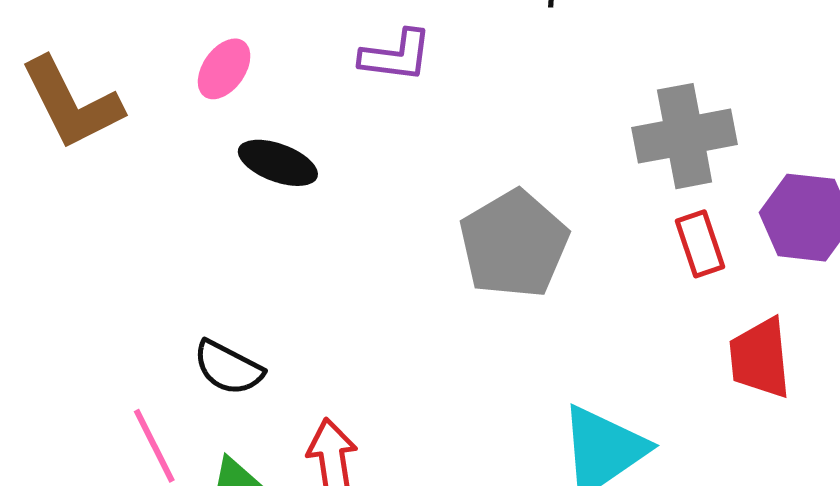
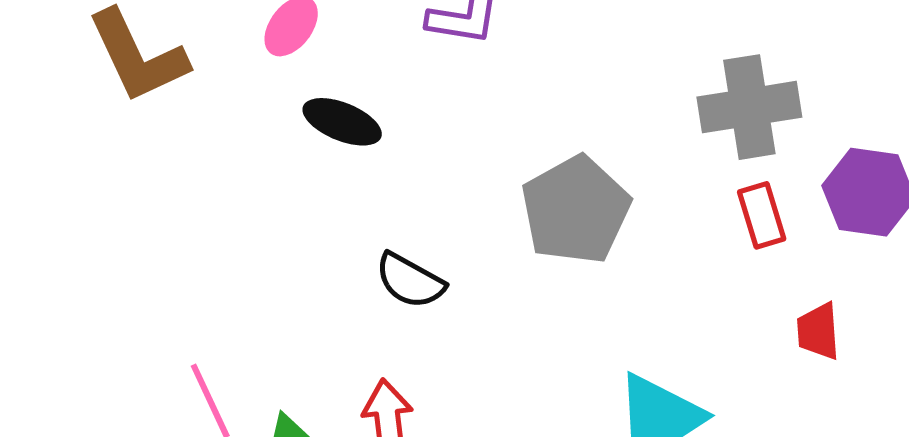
red trapezoid: (760, 358) -> (818, 331), size x0.7
black semicircle: (228, 368) -> (410, 281), moved

